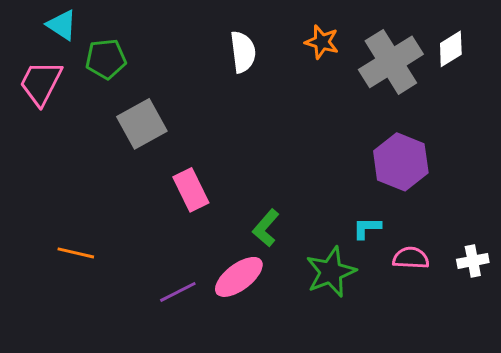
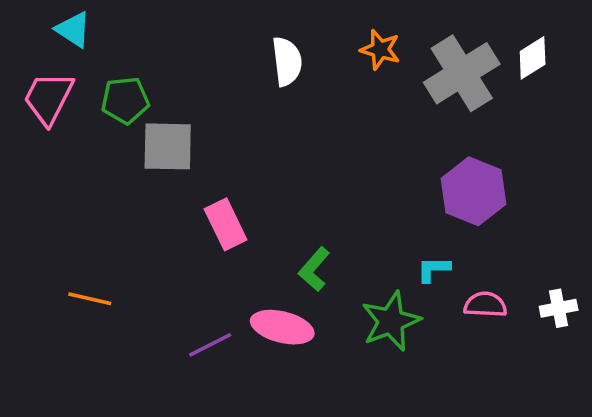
green pentagon: (106, 59) -> (125, 100), moved
gray square: (142, 124) -> (168, 146), turned 30
pink ellipse: (239, 277) -> (282, 327), turned 51

